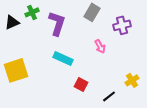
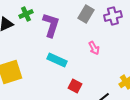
purple cross: (122, 25) -> (113, 16), moved

